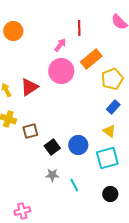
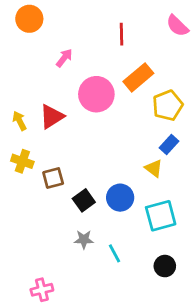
orange circle: (13, 31) -> (29, 19), moved
pink arrow: (60, 45) -> (64, 58), moved
yellow triangle: (109, 131) -> (154, 168), moved

